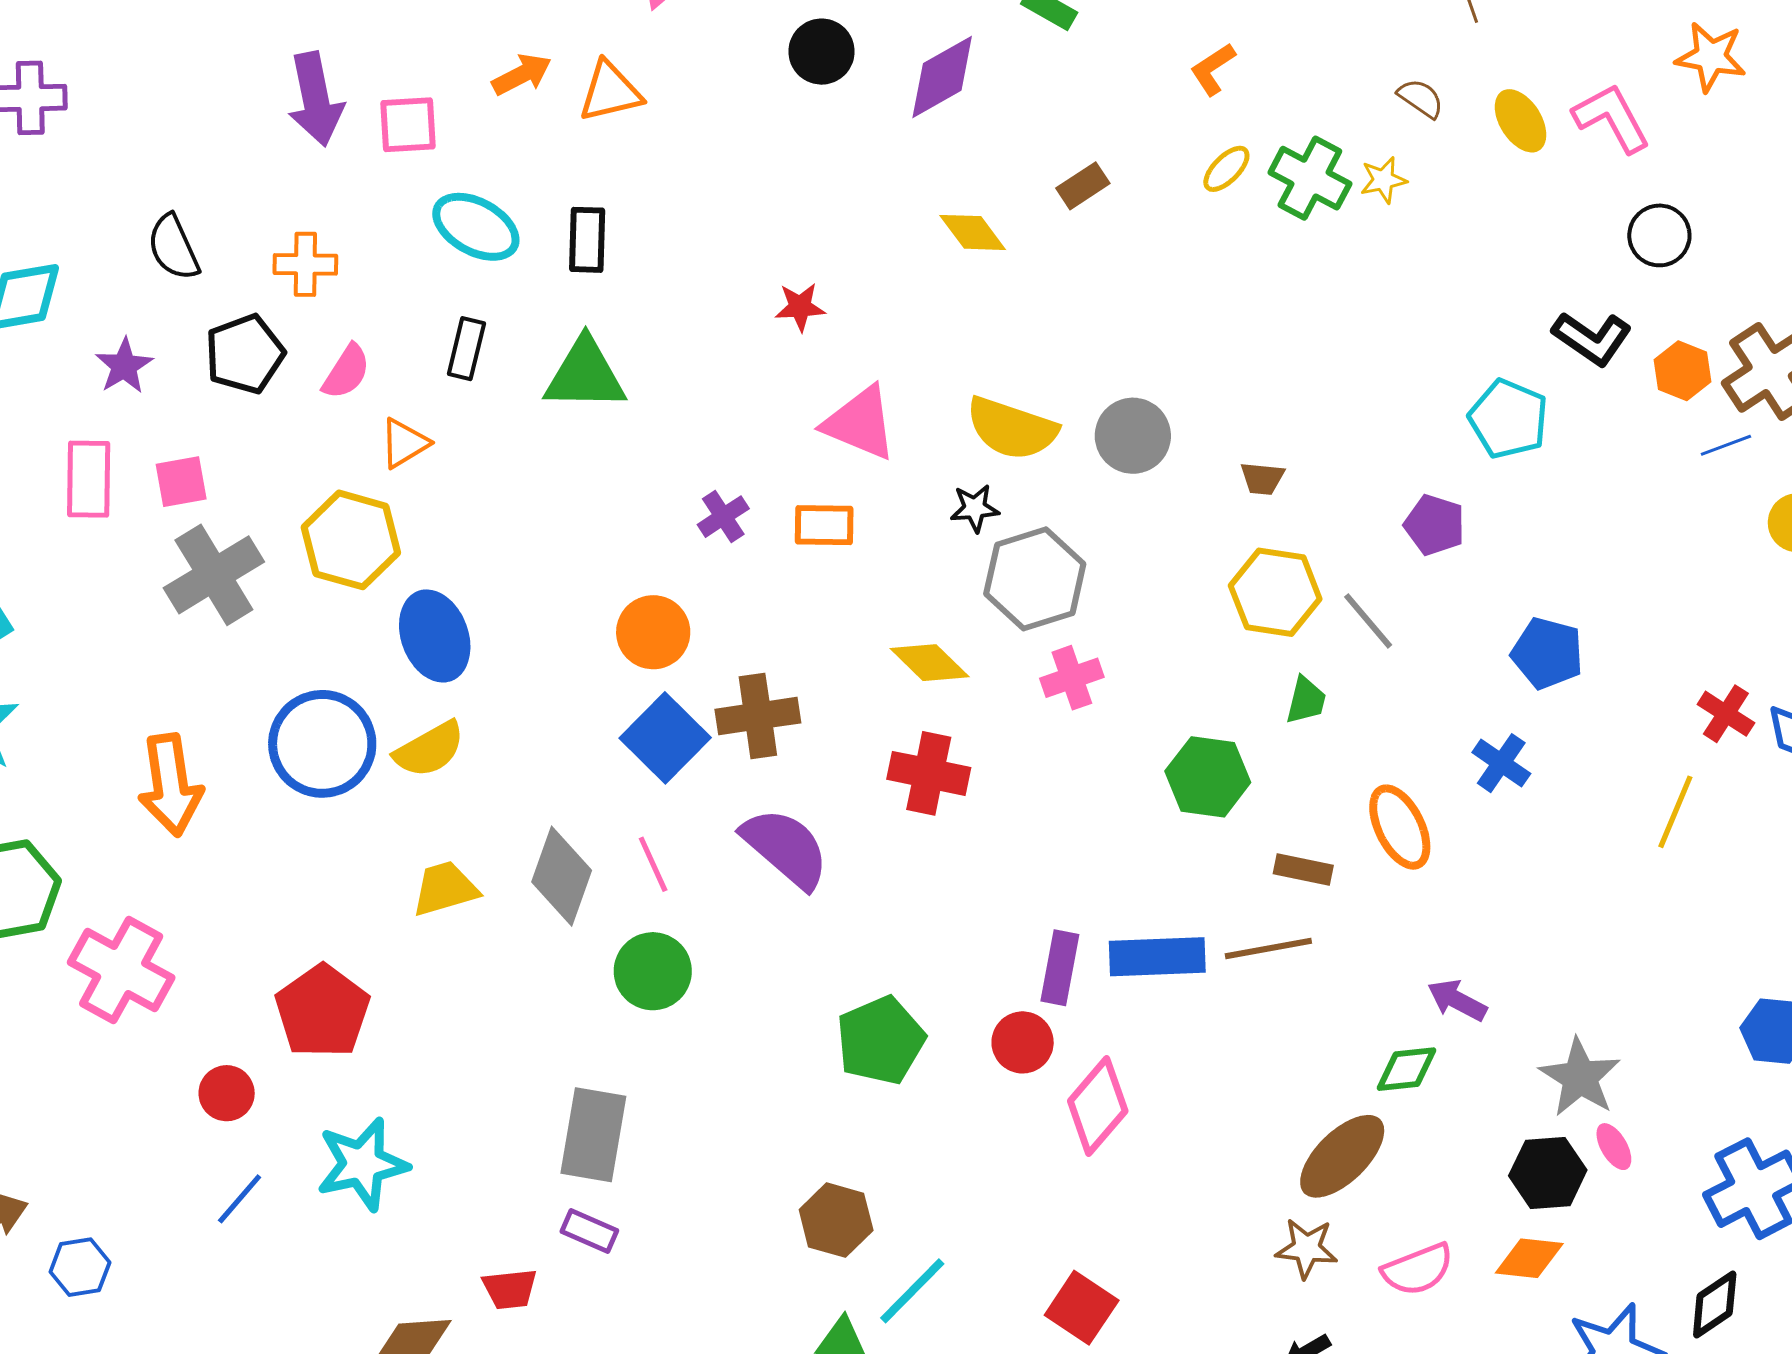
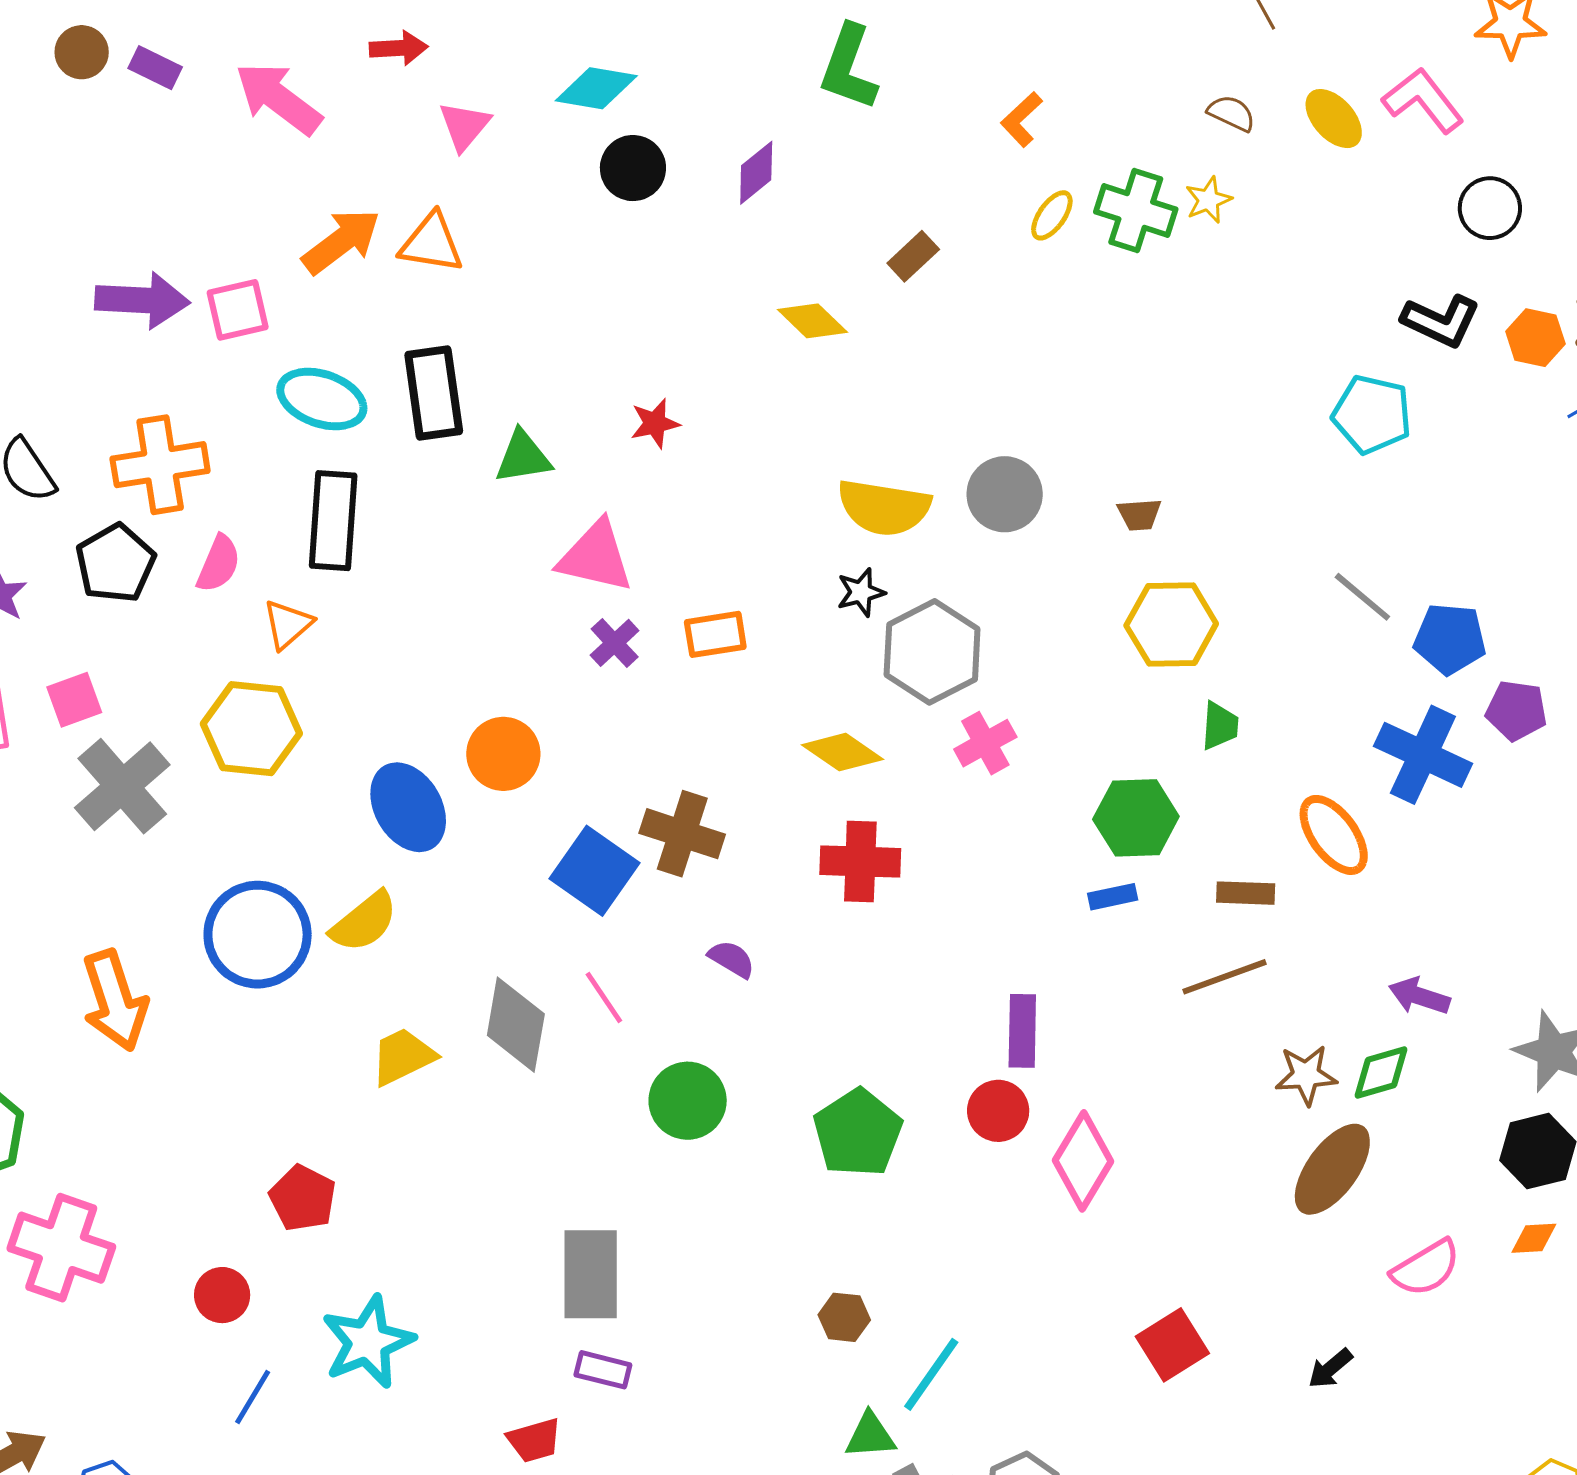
orange arrow: (522, 75) -> (341, 241), size x1.4
purple diamond: (942, 77) -> (756, 173), size x0.7
orange triangle: (610, 92) -> (431, 243), turned 32
purple arrow: (316, 99) -> (142, 300), turned -66
black rectangle: (587, 240) -> (434, 393), size x1.4
orange cross: (305, 264) -> (160, 465), size x1.5
black rectangle: (466, 349) -> (333, 521), size x1.6
green triangle: (585, 375) -> (523, 457), moved, size x0.7
pink triangle: (860, 423) -> (596, 557), moved
purple pentagon: (1435, 525) -> (1516, 711), moved
gray line: (1368, 621) -> (1362, 597), moved
orange circle: (653, 632) -> (503, 754), moved
blue ellipse: (435, 636) -> (408, 807), moved
brown cross: (758, 716) -> (682, 834), turned 36
blue cross: (1501, 763) -> (1423, 755), size x1.6
purple semicircle: (785, 848) -> (732, 959), size x0.5
blue rectangle: (1157, 957) -> (1113, 897), moved, size x0.5
pink cross: (121, 970) -> (61, 1248), moved
green circle: (653, 971) -> (688, 1101), moved
red pentagon: (322, 1011) -> (303, 1198), size x0.7
brown hexagon: (836, 1220) -> (844, 1317), size x0.7
brown star: (1307, 1248) -> (1306, 1075), moved
orange diamond: (1529, 1258) -> (1534, 1238), size x0.7
red square: (1082, 1308) -> (1172, 1345), moved, turned 34

